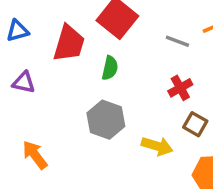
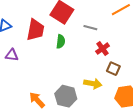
gray line: (177, 41) -> (90, 28), moved
gray hexagon: (106, 120) -> (66, 96), moved
orange arrow: (35, 155) -> (37, 100), moved

